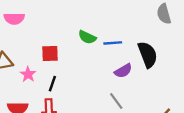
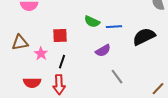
black semicircle: (148, 55) -> (144, 37), turned -95
purple semicircle: (123, 71) -> (103, 51), moved

